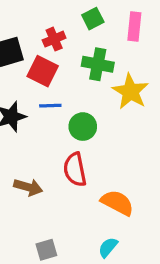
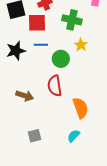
red square: (43, 71) -> (37, 23), turned -30
yellow star: (130, 91) -> (81, 45), moved, size x0.6
orange semicircle: (117, 203) -> (81, 108), turned 40

